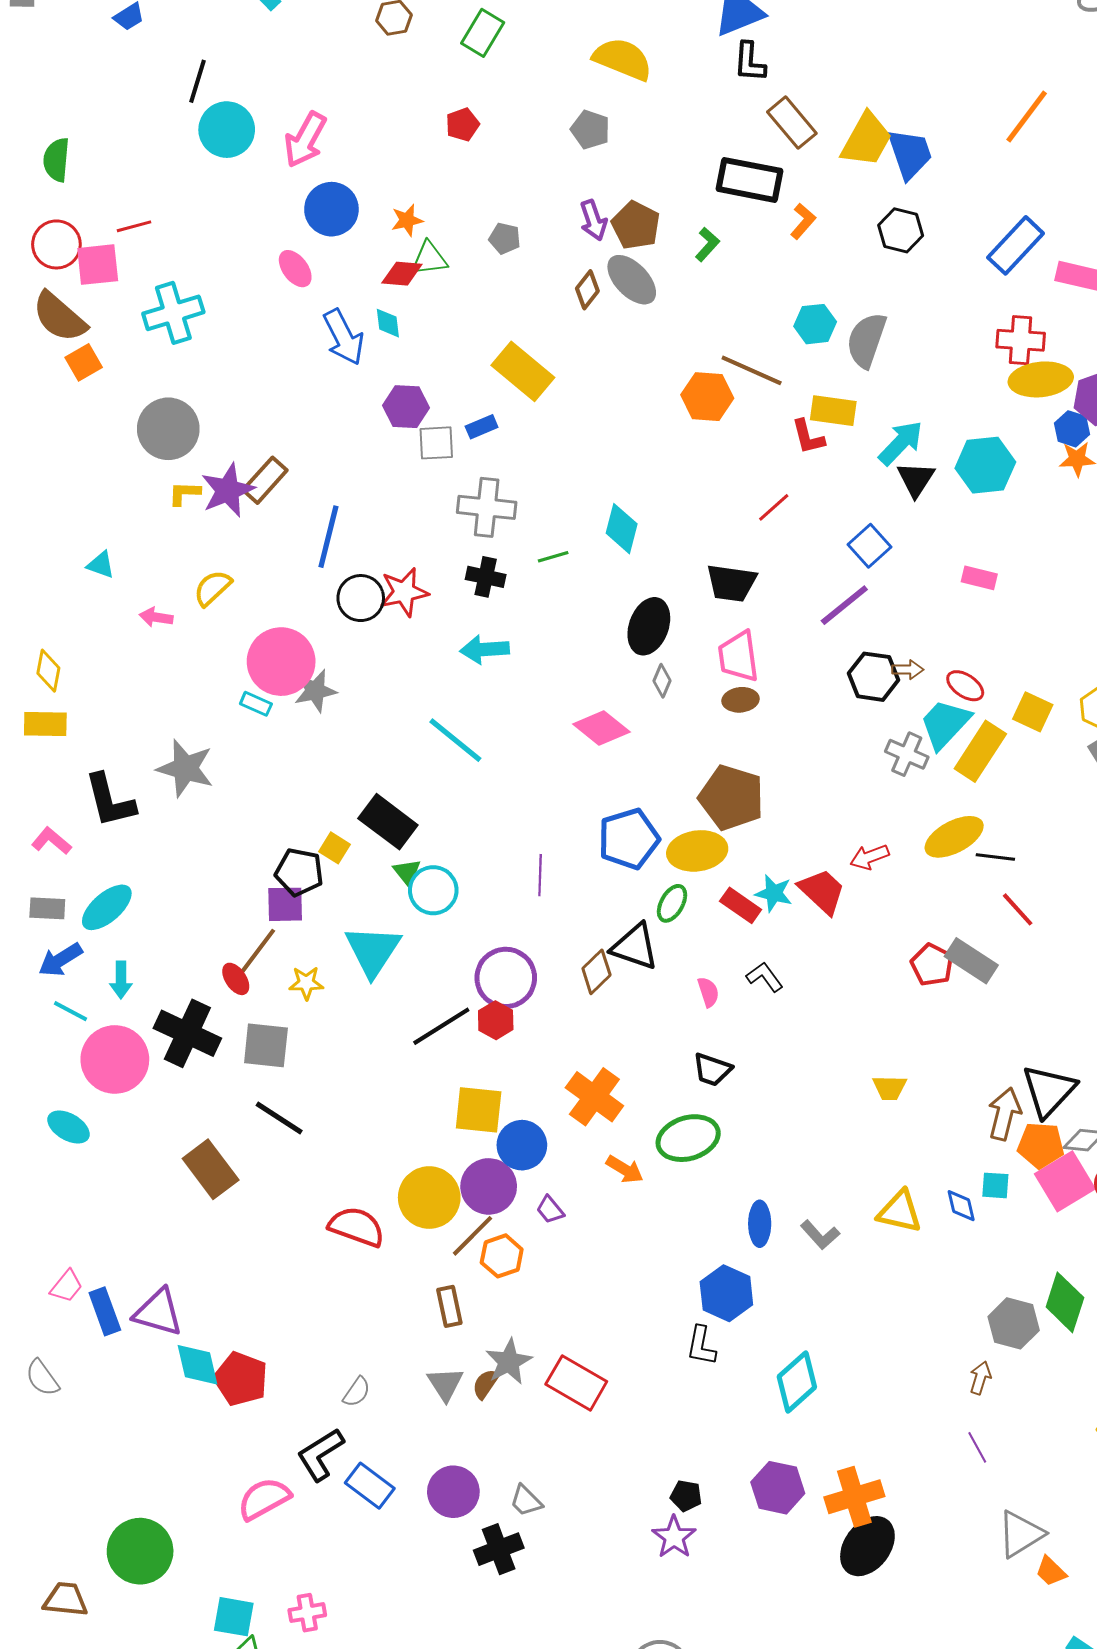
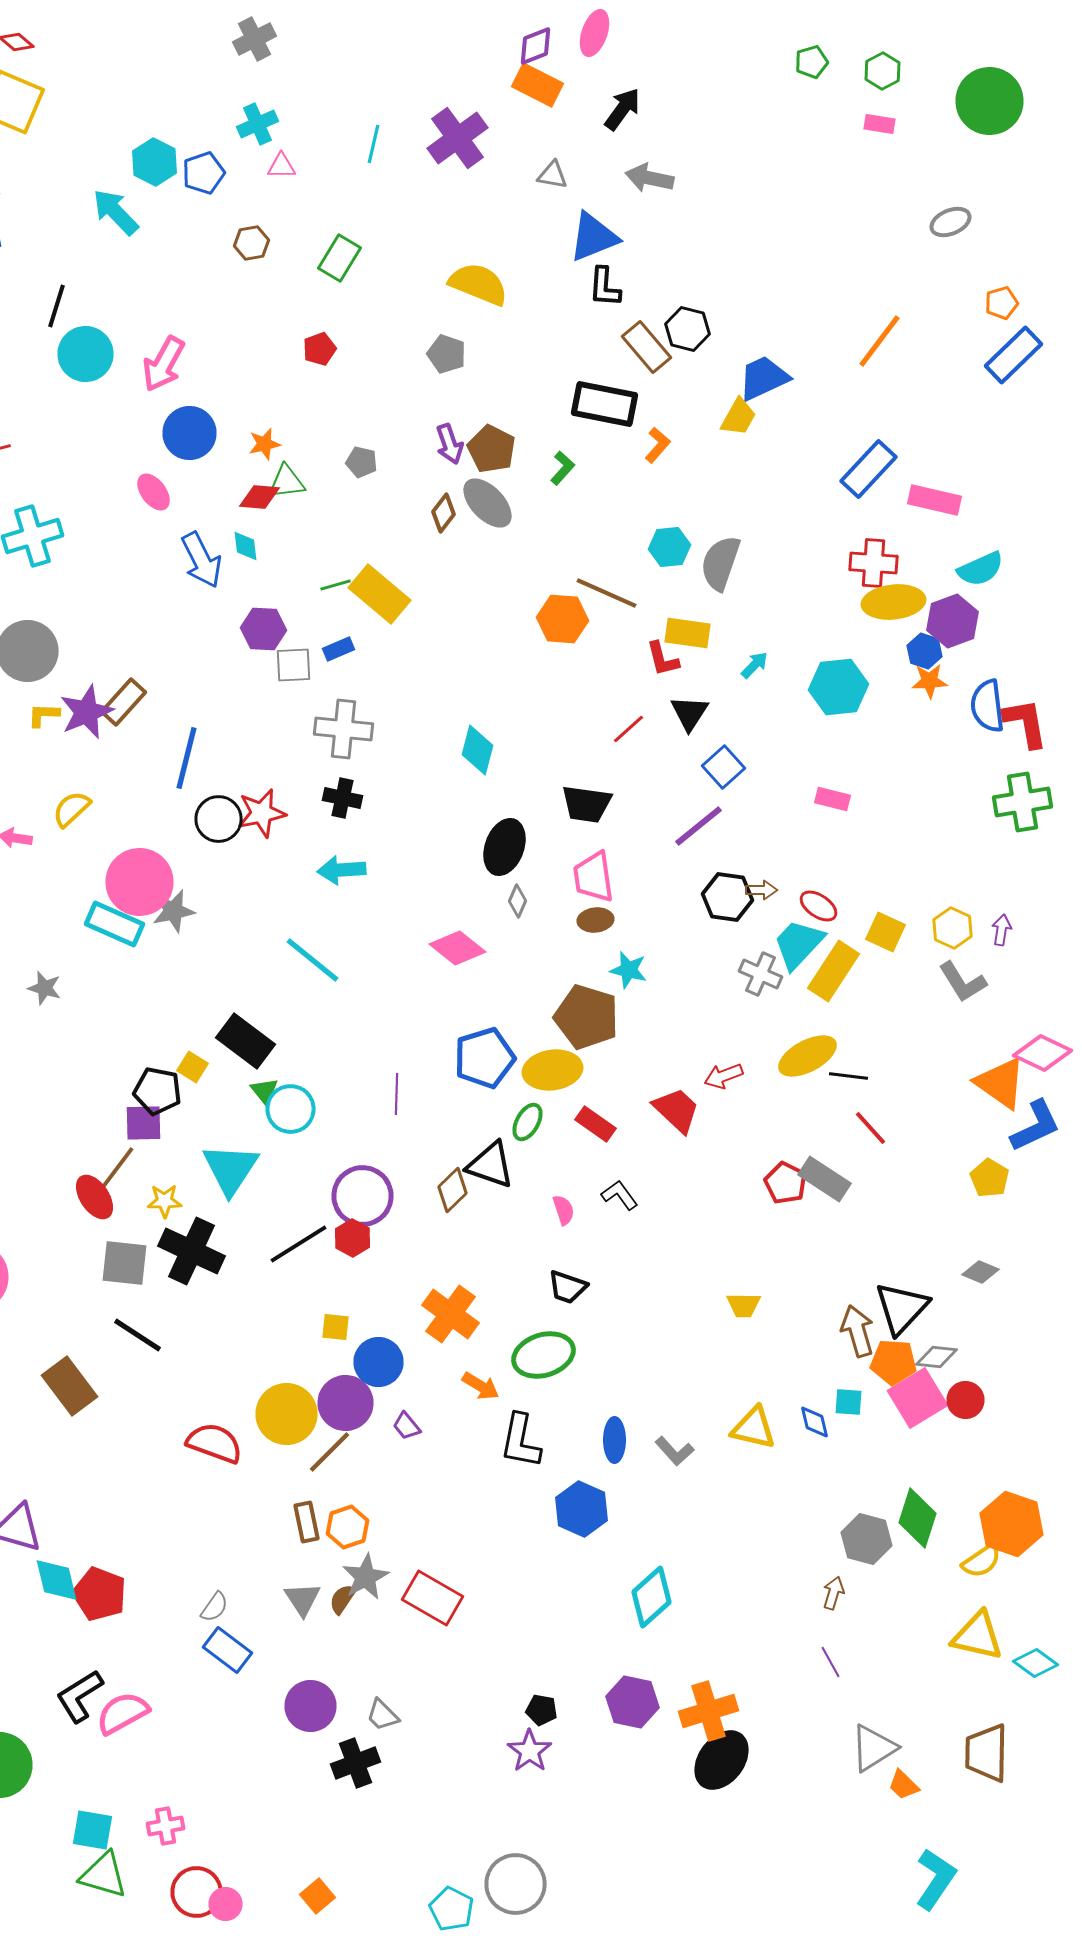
yellow trapezoid: (866, 140) -> (738, 417), moved, size x0.7
blue trapezoid: (910, 154) -> (764, 378), turned -96
black hexagon: (901, 230) -> (688, 329), moved
cyan arrow: (901, 443) -> (754, 665), size x0.6
black triangle: (916, 479) -> (690, 713), moved
green line: (553, 557) -> (336, 585), moved
cyan rectangle: (256, 704) -> (114, 924), size x1.8
gray star: (185, 768) -> (44, 988), size x0.6
cyan star: (774, 893) -> (628, 970), moved
red ellipse: (236, 979) -> (94, 1197), size x1.4
black cross: (187, 1033) -> (192, 1251), moved
yellow square: (479, 1110) -> (336, 1327), size x0.6
brown arrow: (1004, 1114) -> (858, 1331), turned -30
orange hexagon: (502, 1256) -> (348, 1527), moved
black L-shape: (701, 1346) -> (520, 1441), moved, size x1.4
black L-shape: (320, 1454) -> (80, 1696), moved
blue rectangle: (370, 1486) -> (228, 1650), moved

